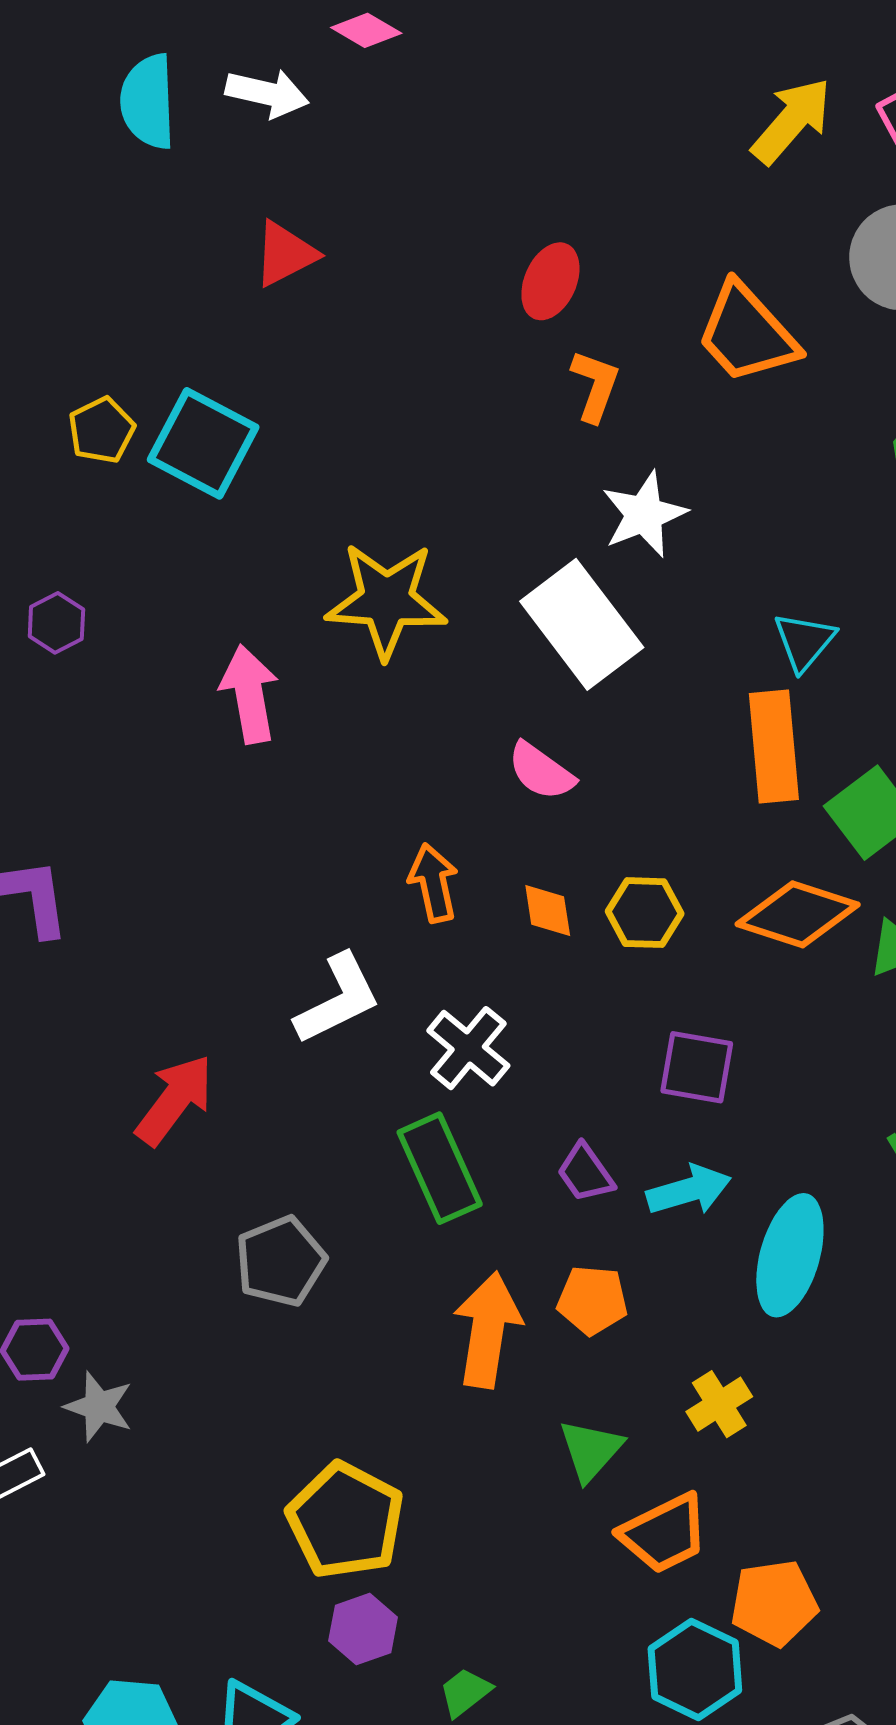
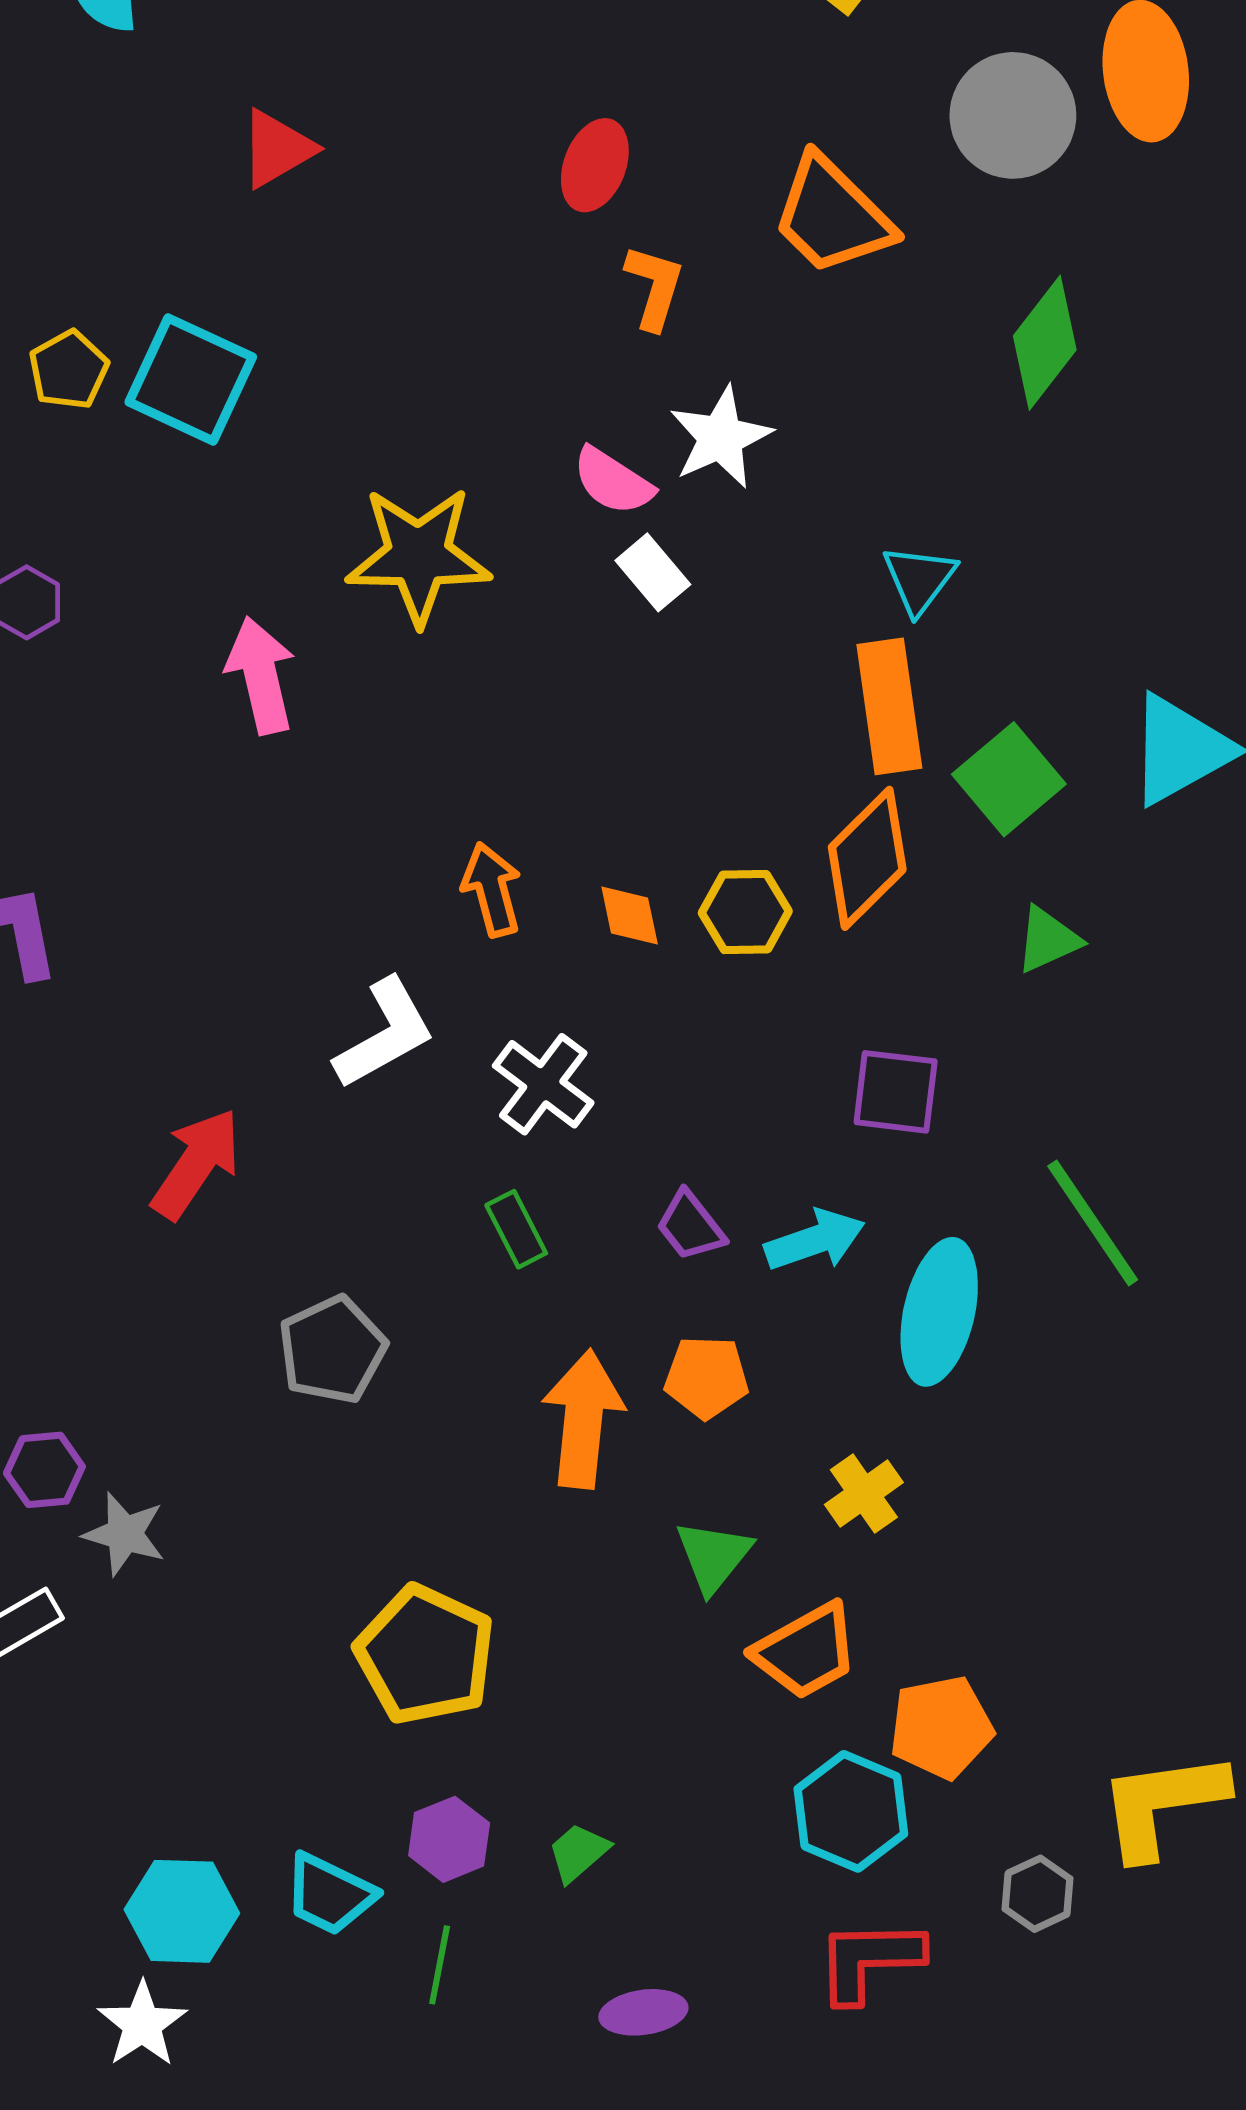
white rectangle: (582, 624) -> (653, 572), size x0.5
pink semicircle: (541, 771) -> (613, 481), moved
orange diamond: (798, 914) -> (867, 858), moved, turned -60
purple square: (697, 1067) -> (896, 1092), moved
green rectangle: (440, 1168) -> (516, 1229), size x0.6
purple hexagon: (363, 1629) -> (449, 1839), moved

